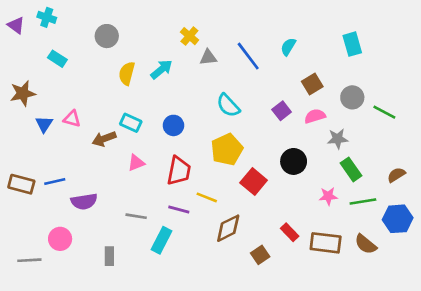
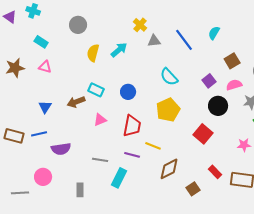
pink triangle: (72, 119) -> (45, 67), moved
blue triangle: (44, 124) -> (45, 107), moved
black circle: (294, 161) -> (218, 106), moved
red square: (254, 181) -> (203, 134), moved

